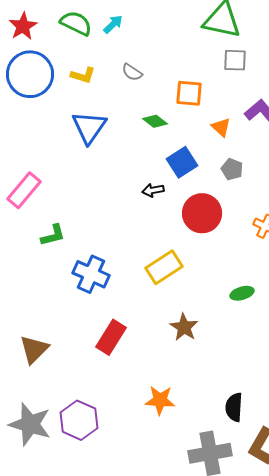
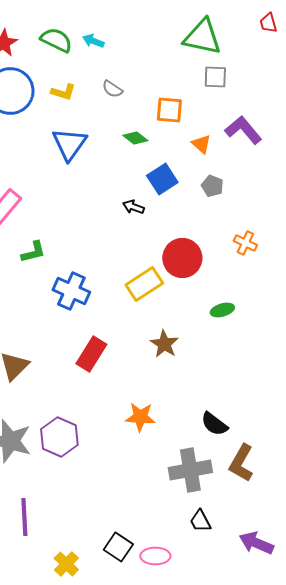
cyan arrow: (113, 24) -> (93, 41), turned -115
black arrow: (153, 190) -> (133, 207), turned 30
red circle: (202, 213) -> (182, 258), moved
black semicircle: (234, 407) -> (214, 424), turned -56

